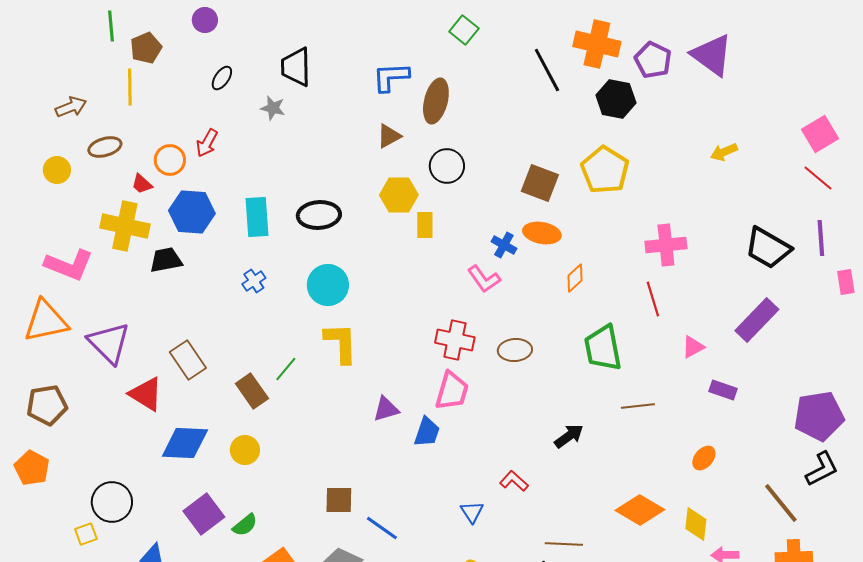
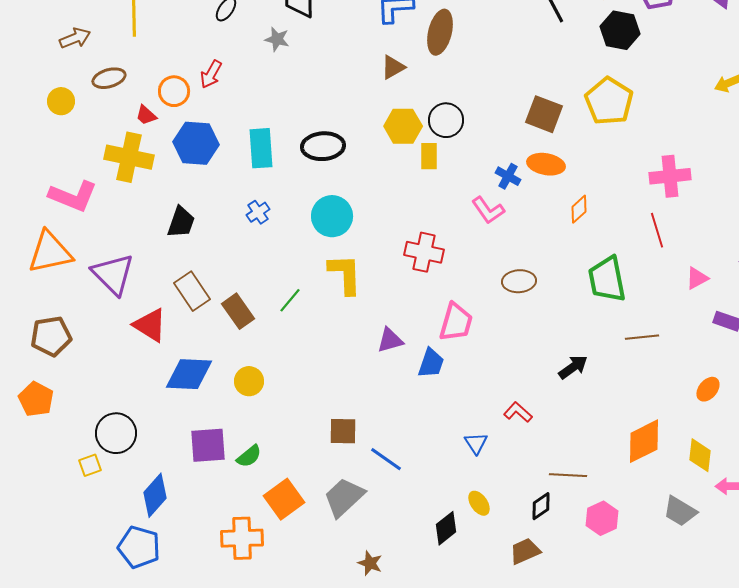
black circle: (447, 166) -> (446, 120), moved
black trapezoid: (166, 260) -> (181, 222), moved, turned 120
red cross: (455, 340) -> (424, 252), moved
brown rectangle: (252, 391) -> (238, 311), moved
orange diamond: (640, 510) -> (644, 441), turned -57
purple square: (204, 514) -> (208, 445), turned 33

